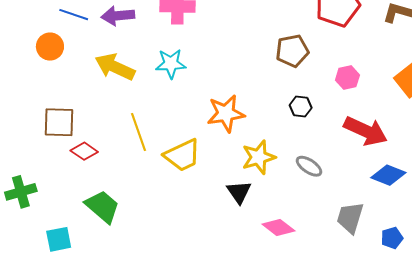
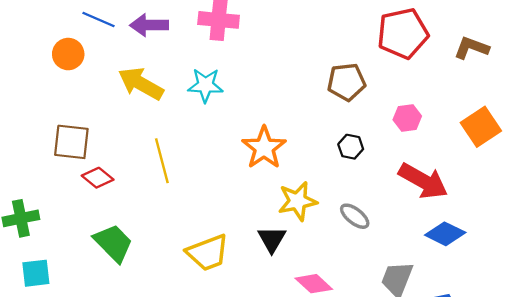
orange star: (226, 114) -> (264, 148), turned -30
yellow trapezoid: (182, 155) -> (208, 253), moved
cyan square: (59, 239) -> (36, 273), moved

